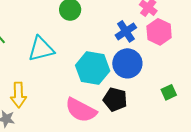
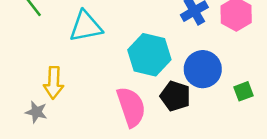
blue circle: (127, 63) -> (203, 69), moved
pink semicircle: (81, 110) -> (131, 107), turned -140

